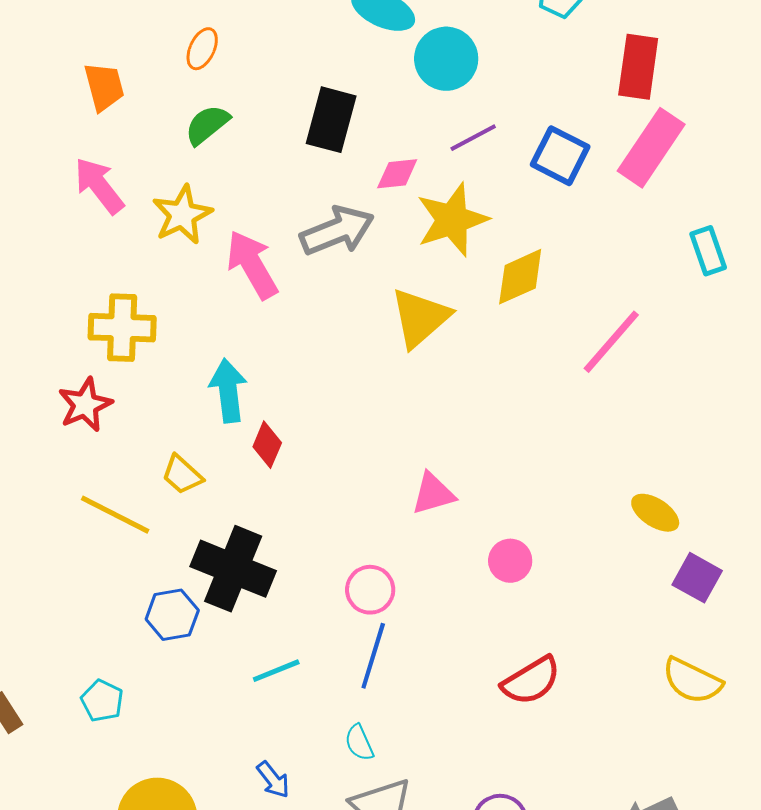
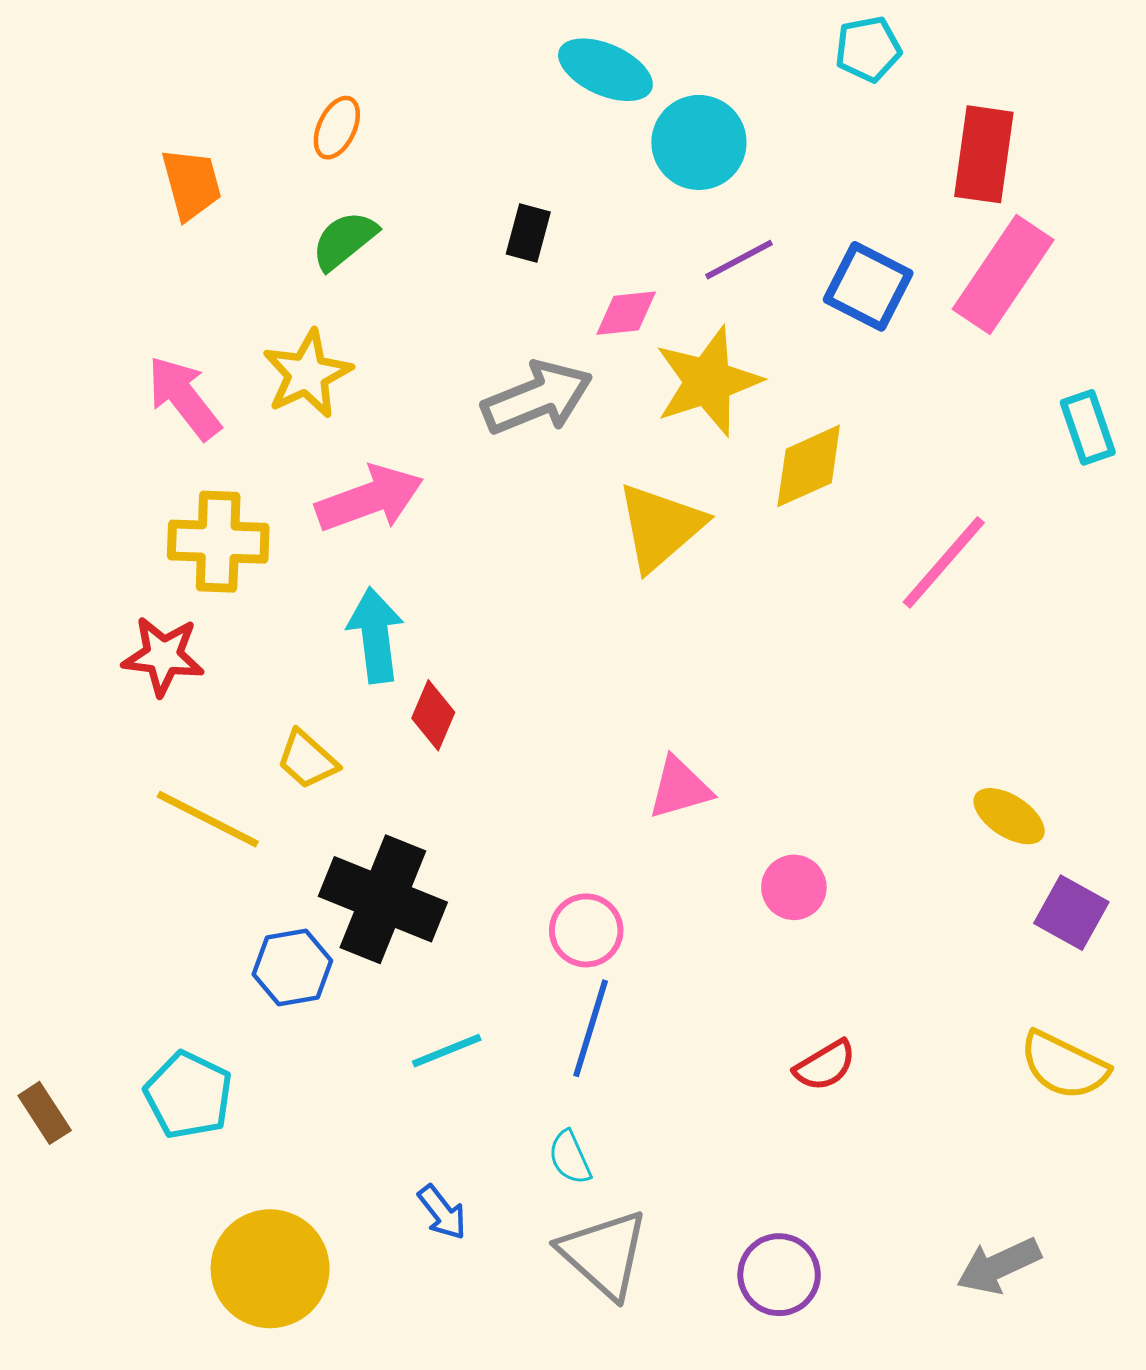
black rectangle: (331, 120) -> (528, 233), size x0.6
pink arrow: (99, 186) -> (184, 398), moved
pink arrow: (252, 265) -> (369, 499), moved, turned 100
red star: (85, 405) -> (163, 656), turned 30
red semicircle: (531, 681) -> (825, 1065), size x0.7
cyan pentagon: (102, 701) -> (188, 1095), size x1.4

